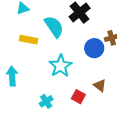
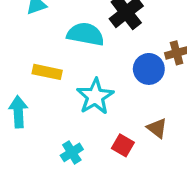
cyan semicircle: (54, 27) -> (86, 34), turned -45
yellow rectangle: (28, 40) -> (47, 72), moved

